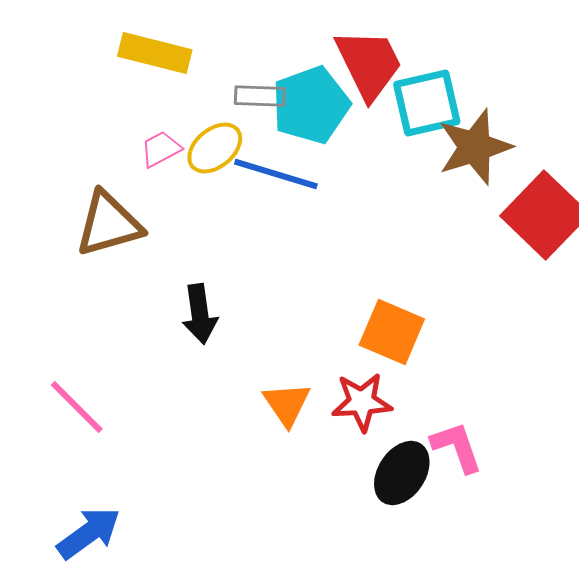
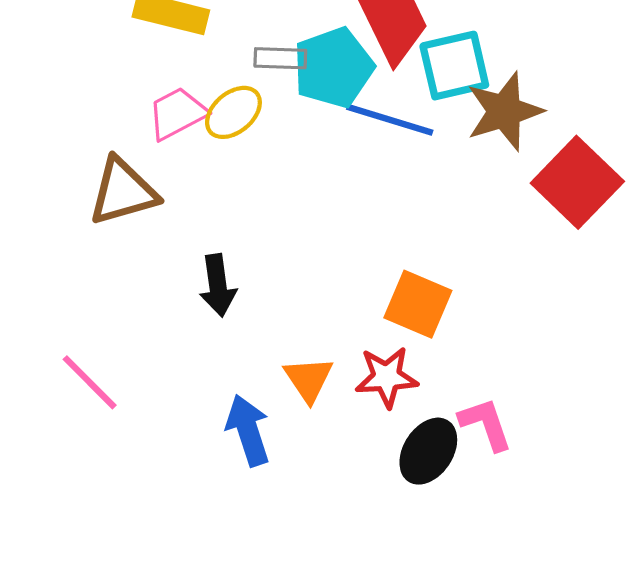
pink trapezoid: (161, 149) -> (177, 113), size x1.4
blue line: (276, 174) -> (390, 120), moved
blue arrow: (89, 533) -> (248, 430), moved, turned -72

